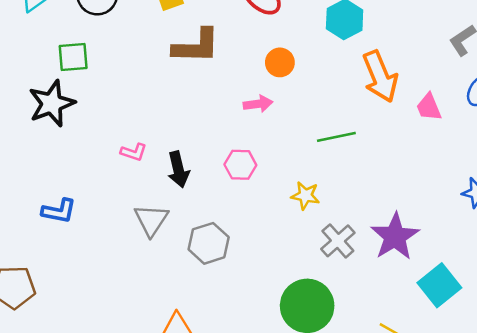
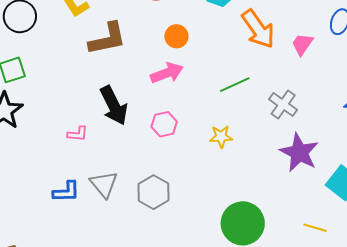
pink arrow: (258, 104) -> (167, 73), size x1.4
pink trapezoid: (429, 107) -> (302, 44), turned 70
black arrow: (178, 169) -> (114, 105), moved, size x1.4
blue L-shape: (59, 211) -> (66, 192), moved
gray cross: (338, 241) -> (283, 105), moved

